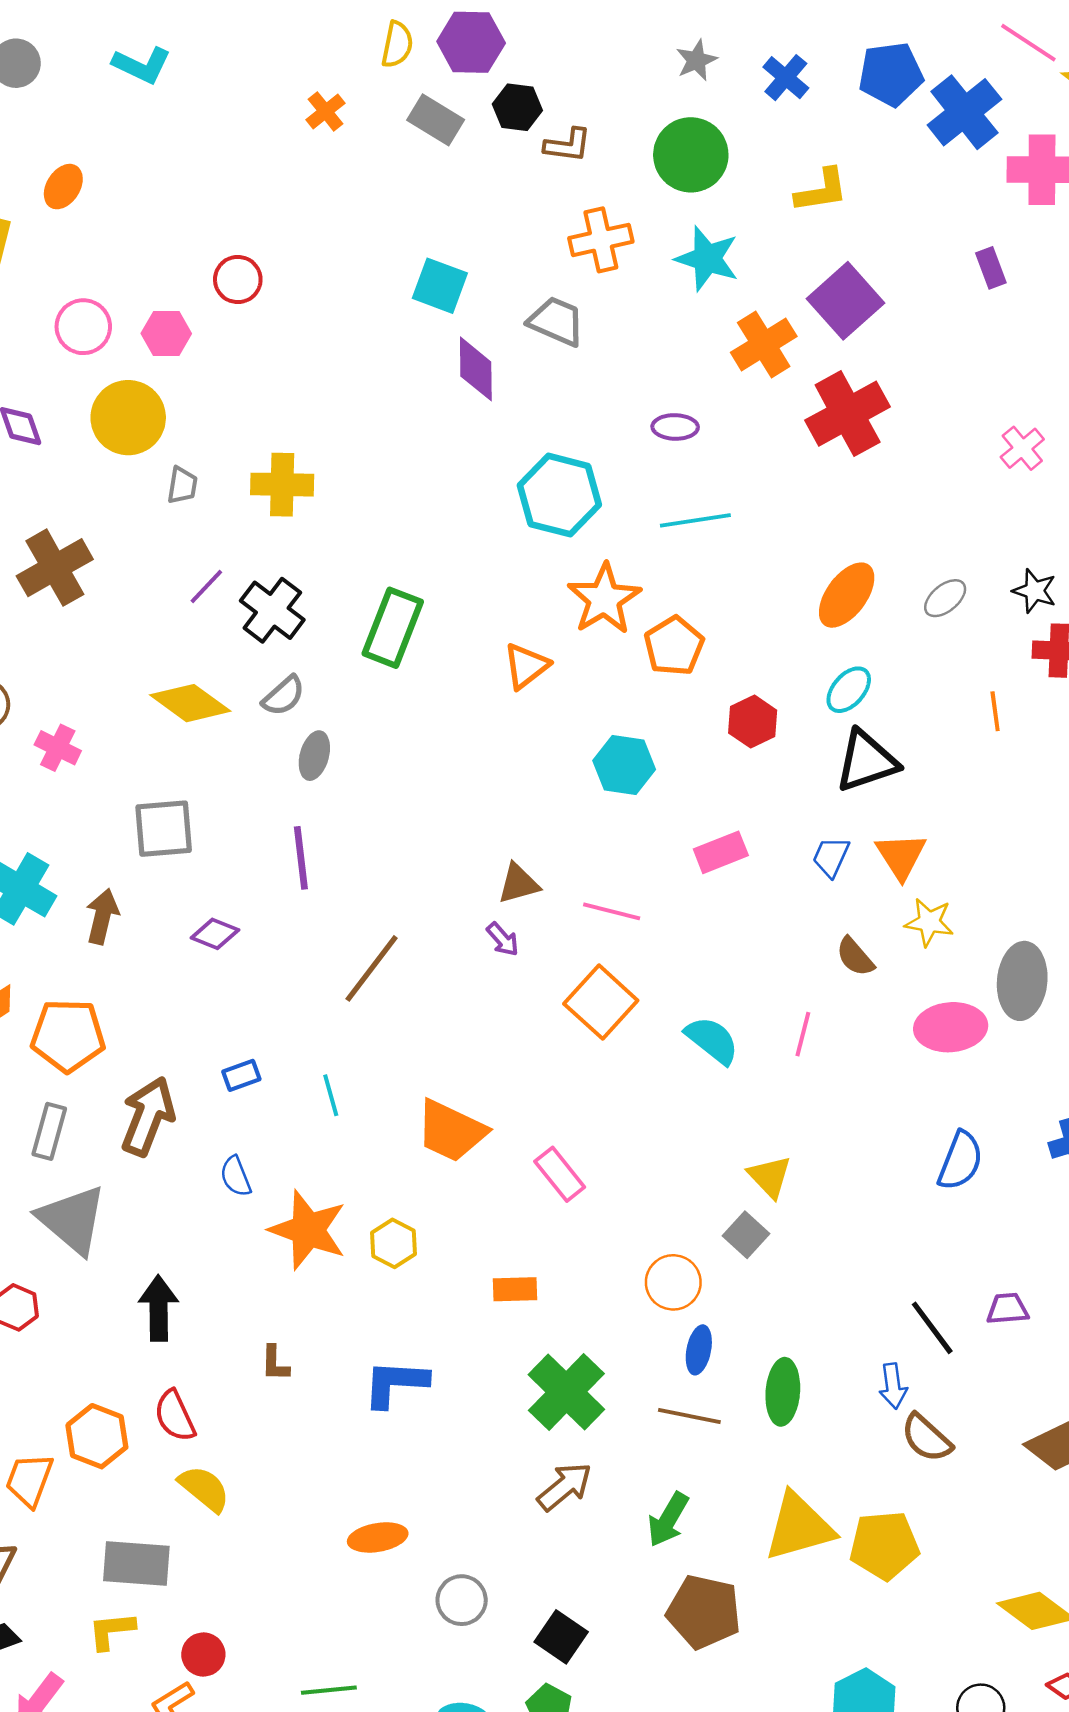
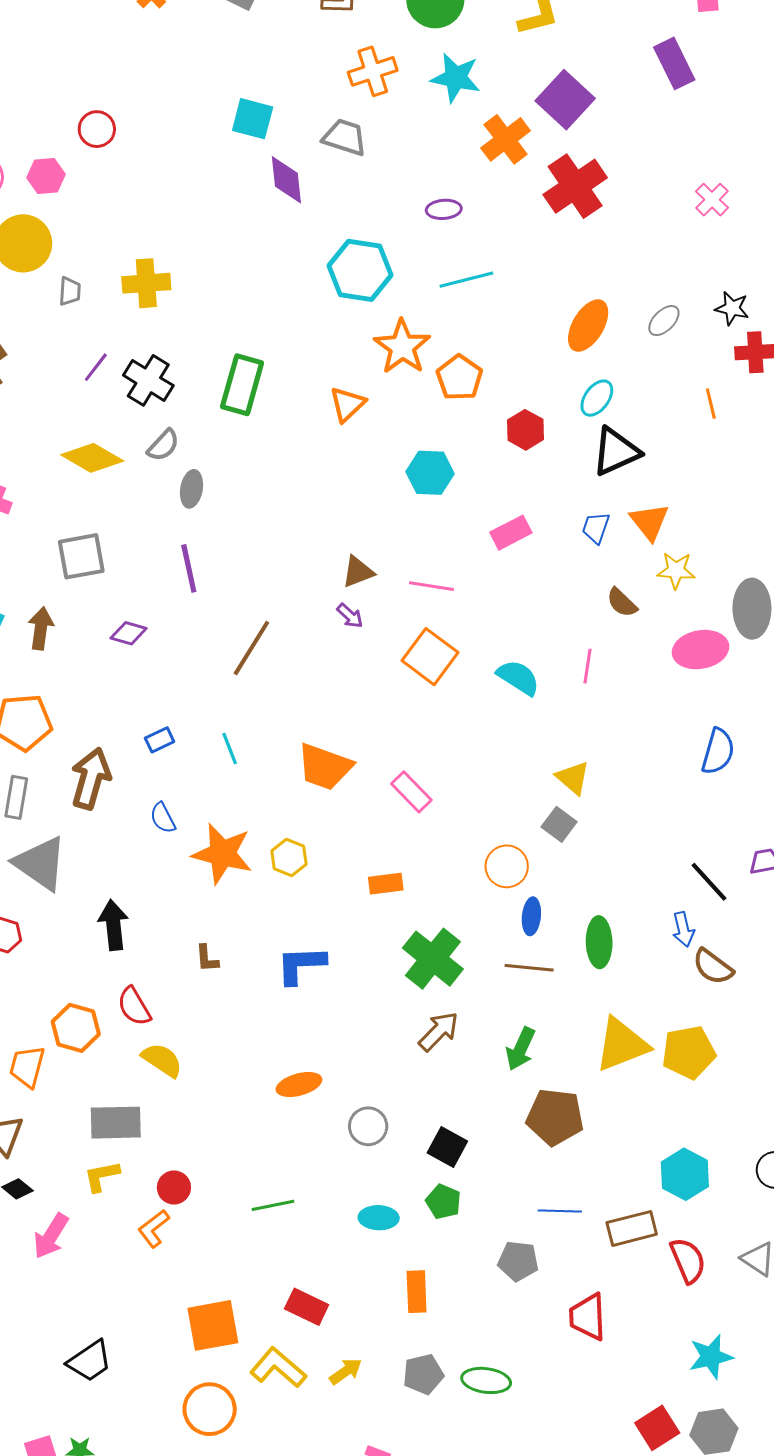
purple rectangle: (991, 268) -> (674, 63), size x1.6

